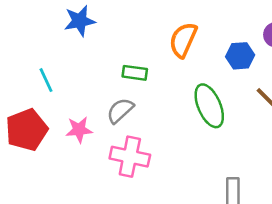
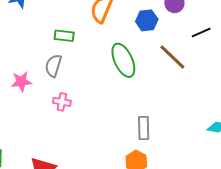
gray semicircle: (120, 110) -> (53, 66), turned -30
pink cross: (130, 157) -> (62, 102), size x0.6

